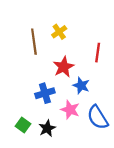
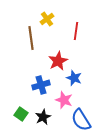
yellow cross: (59, 32) -> (47, 19), moved
red line: (98, 53) -> (76, 31), moved
blue semicircle: (98, 117) -> (81, 120), moved

